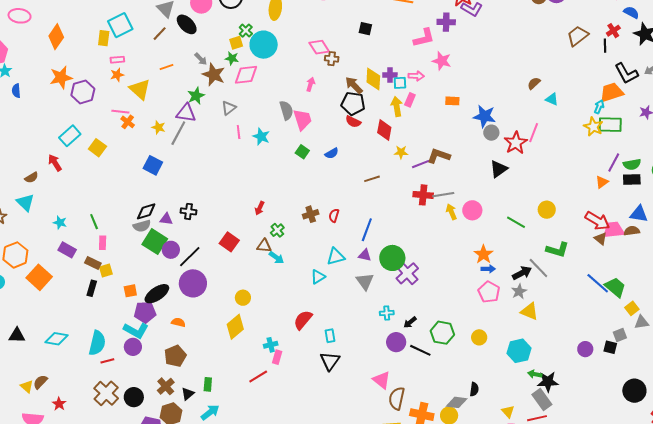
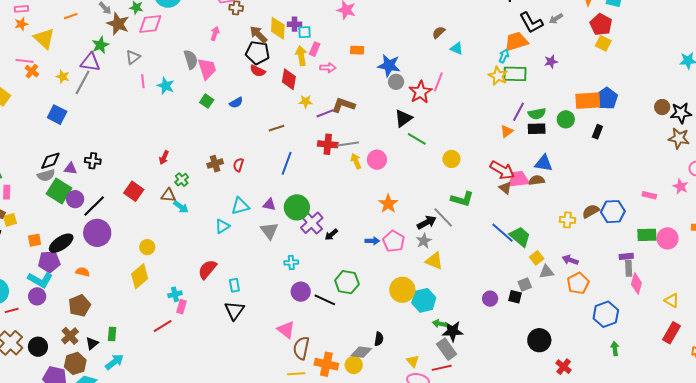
pink arrow: (416, 76) -> (328, 68), moved
green line: (516, 222) -> (417, 139), moved
blue line: (367, 230) -> (287, 163), moved
blue arrow: (488, 269) -> (372, 241), moved
black arrow: (410, 322) -> (331, 235), moved
yellow circle: (479, 337) -> (402, 290), moved, size x1.6

